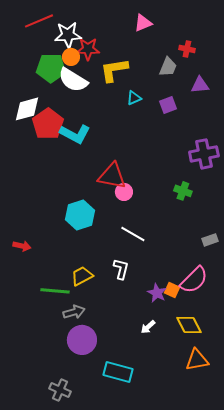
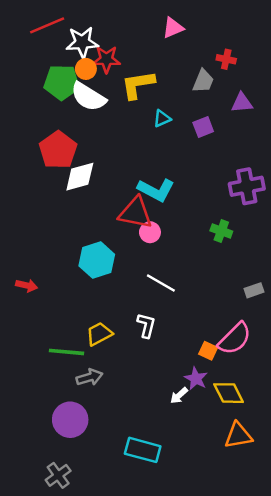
white diamond: (27, 109) -> (80, 177), moved
cyan L-shape: (75, 134) -> (156, 190), moved
red arrow: (22, 246) -> (27, 285), moved
purple star: (157, 293) -> (196, 379), moved
purple circle: (82, 340) -> (70, 420), moved
gray cross: (60, 390) -> (58, 475), moved, turned 30

